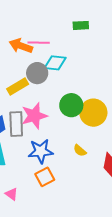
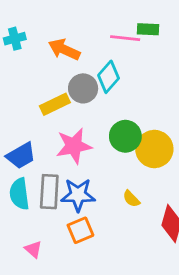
pink line: (39, 43) -> (125, 38), moved
cyan diamond: (55, 63) -> (109, 77), turned -60
gray rectangle: (16, 124) -> (49, 192), moved

